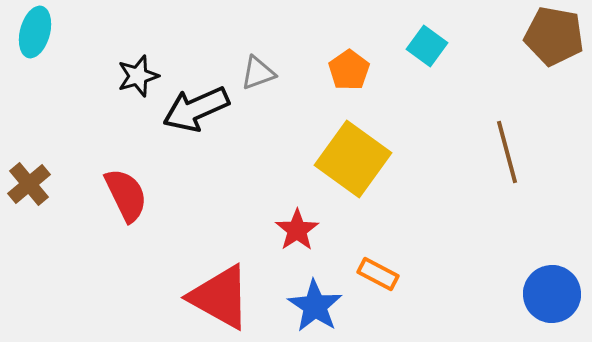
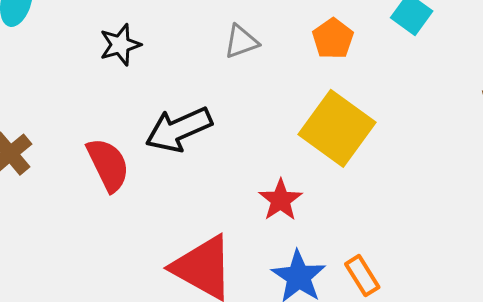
black arrow: (196, 109) -> (179, 129), moved
orange rectangle: (378, 274) -> (362, 276), moved, turned 30

